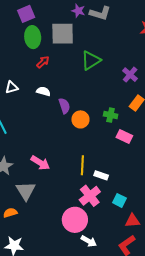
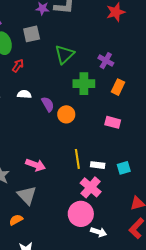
gray square: (63, 34) -> (32, 34), size x0.7
green cross: (111, 115) -> (84, 84), moved, size x1.5
cyan square: (119, 200) -> (124, 168), moved, turned -32

